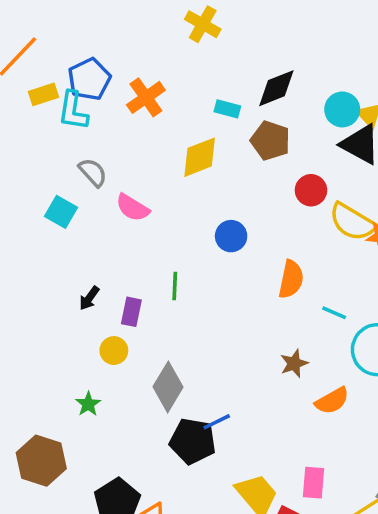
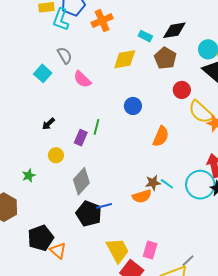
purple rectangle: (131, 312) -> (81, 138), moved
cyan line: (334, 313) -> (167, 184), moved
orange semicircle: (332, 401) -> (142, 196), moved
green star: (88, 404) -> (29, 175), moved

